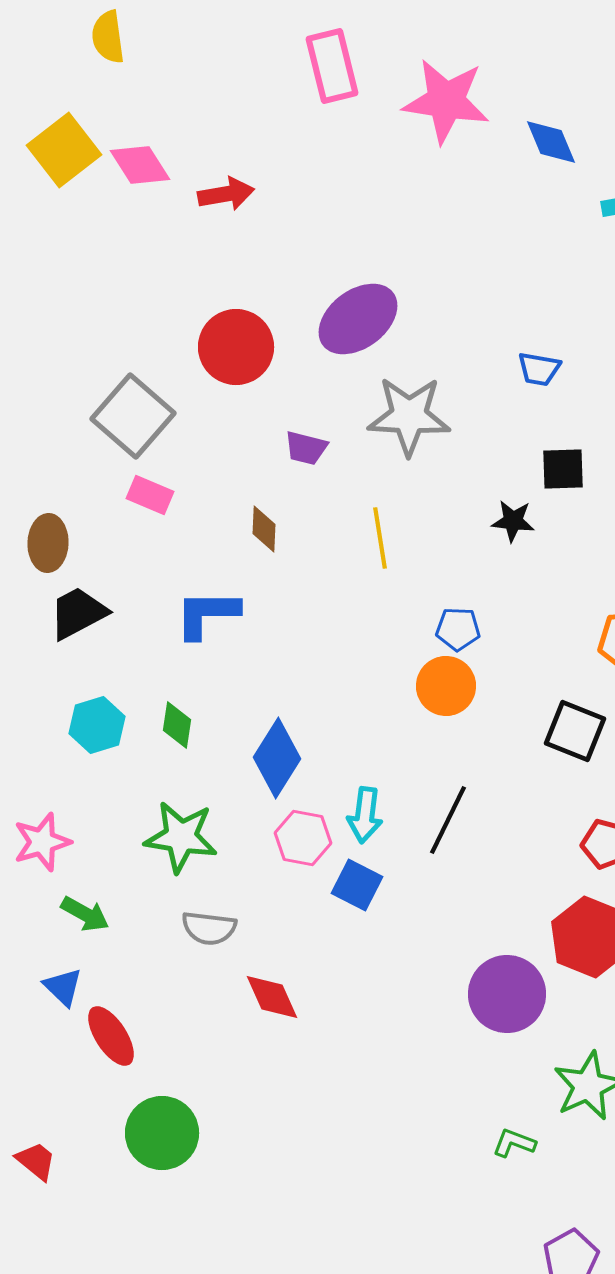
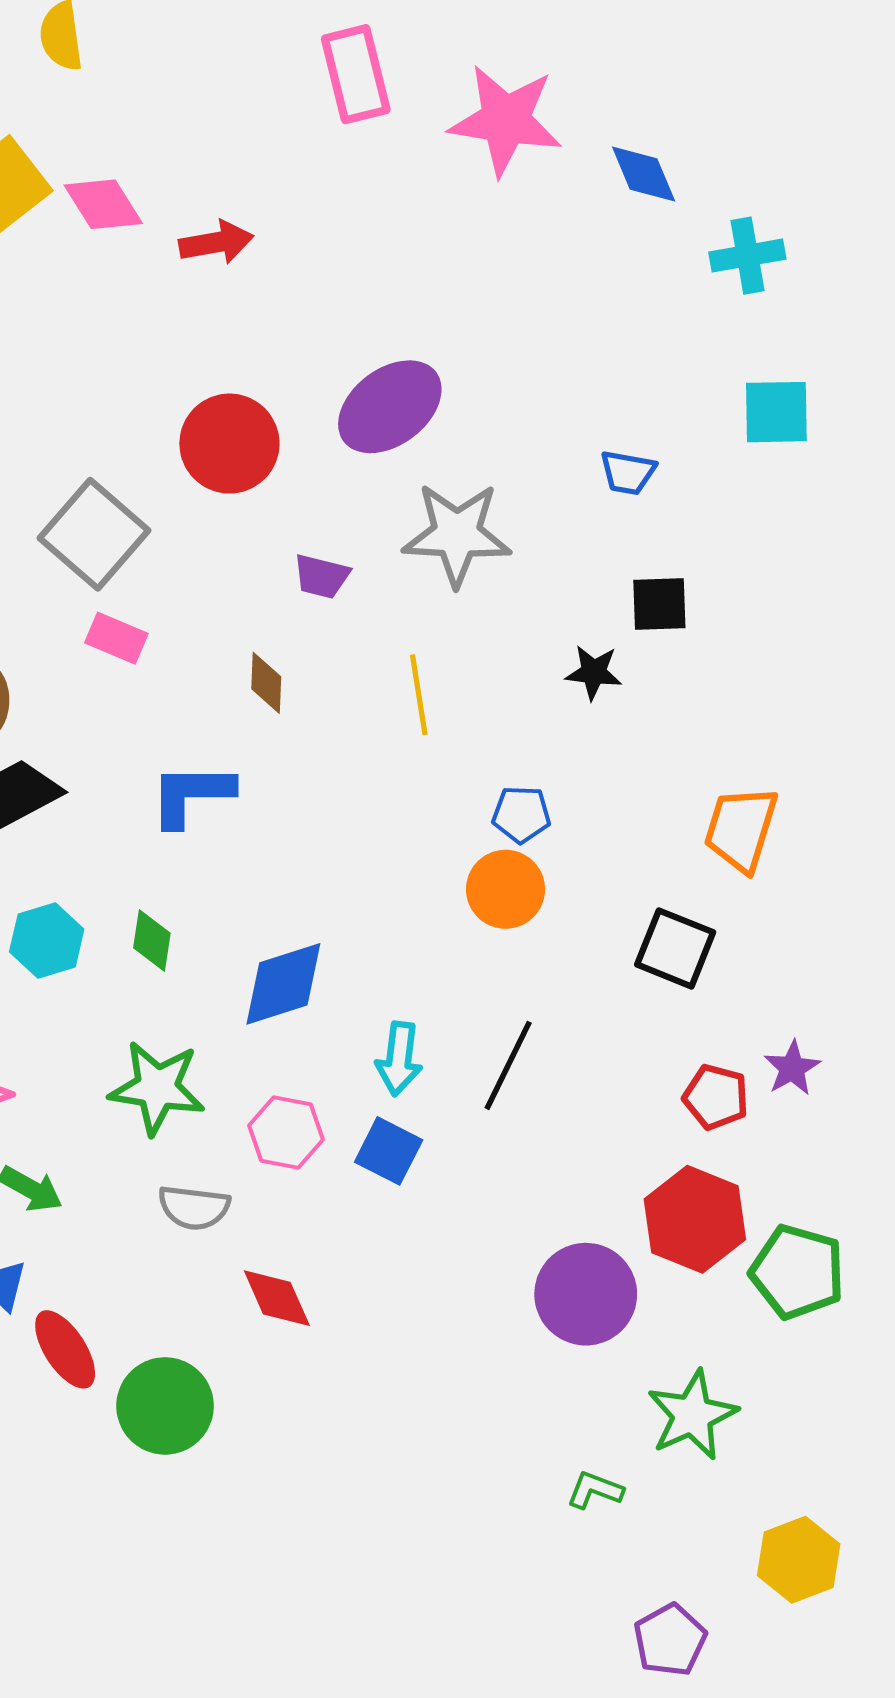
blue diamond: (277, 758) -> (283, 984), turned 40
pink hexagon: (303, 838) -> (286, 1132), moved
green circle: (162, 1133) -> (165, 1406), moved

